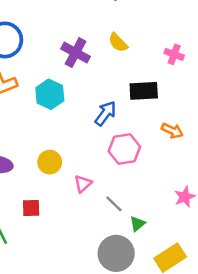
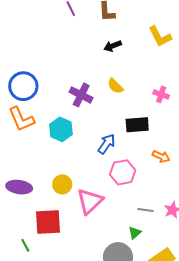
pink triangle: (83, 184) -> (90, 201), size x1.8
gray line: (114, 204) -> (145, 210), moved, turned -35
red square: (31, 208) -> (48, 222), size x1.8

